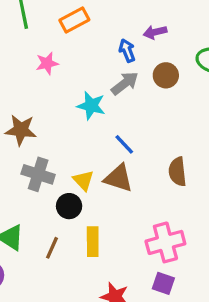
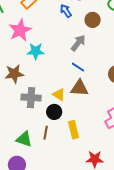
pink star: (47, 63) -> (20, 30), size x1.6
gray arrow: (125, 83) -> (78, 43), moved
cyan star: (91, 106) -> (36, 51), moved
brown line: (52, 248) -> (46, 133), moved

